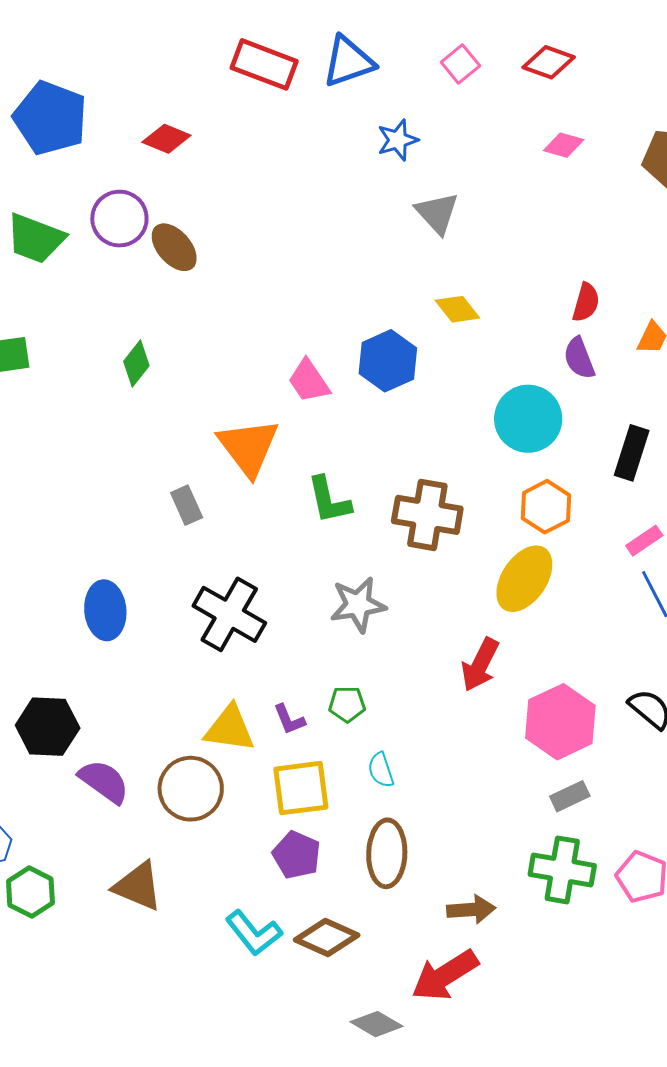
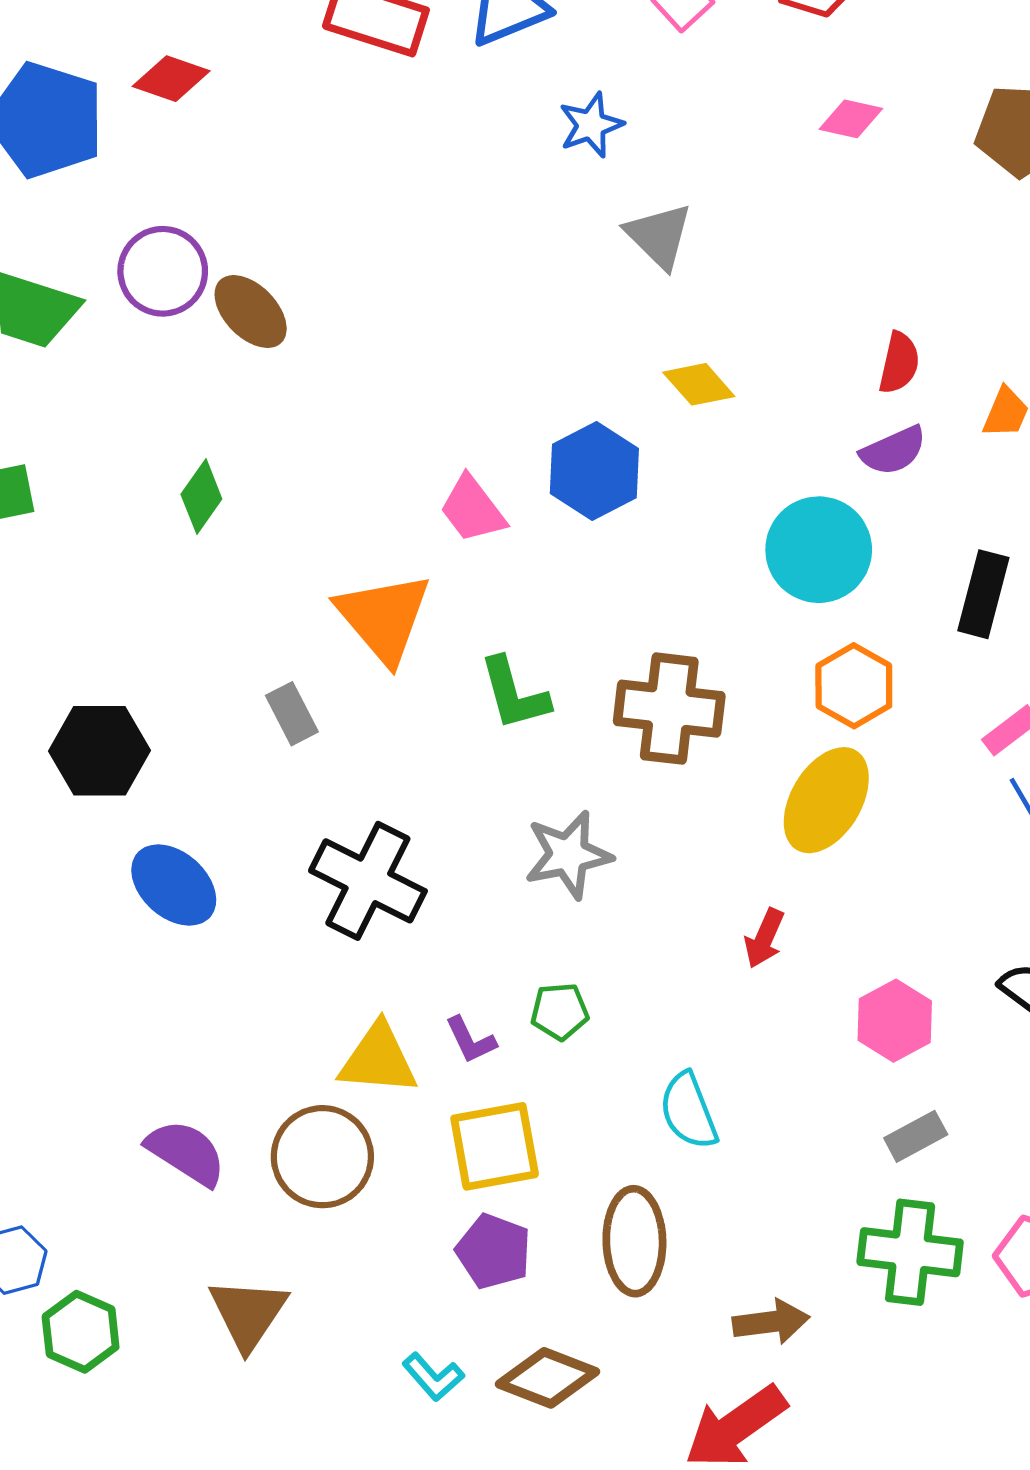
red diamond: (166, 139) -> (171, 79), moved
purple semicircle: (579, 358) -> (893, 451), turned -90
blue ellipse: (105, 610) -> (174, 885), turned -40
red arrow: (480, 665) -> (764, 938), size x0.7
pink hexagon: (560, 722) -> (895, 1021), size x0.7
black hexagon: (48, 727) -> (99, 751), moved
cyan semicircle: (381, 770) -> (689, 1111), moved, size x1.4
brown triangle: (138, 886) -> (248, 1314), turned 44
cyan L-shape: (254, 933) -> (433, 1377), size x0.7

